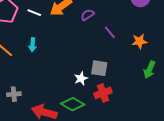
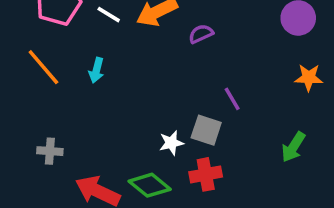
purple line: (110, 32) -> (232, 99), moved
orange star: (139, 41) -> (309, 78), moved

